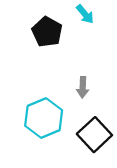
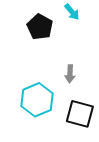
black square: (94, 135) -> (80, 114), turned -32

